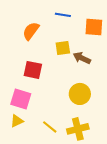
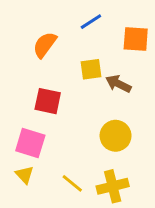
blue line: (63, 15) -> (91, 22), turned -42
yellow triangle: (17, 121) -> (25, 175), turned -48

